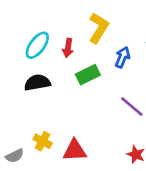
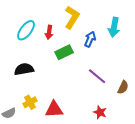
black semicircle: (37, 83) -> (24, 69), moved
yellow cross: (43, 141) -> (30, 102), turned 32

